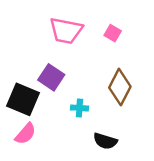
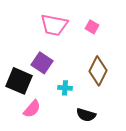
pink semicircle: (25, 134) -> (32, 109), moved

